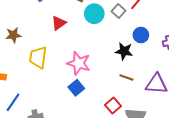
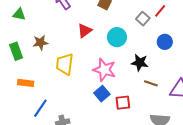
cyan circle: (94, 14) -> (117, 37), moved
black star: (124, 51) -> (140, 63), moved
red square: (113, 106) -> (123, 103), moved, turned 35

